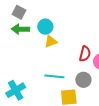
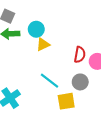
cyan line: (54, 76) -> (50, 81), turned 36

